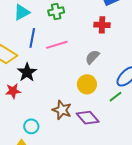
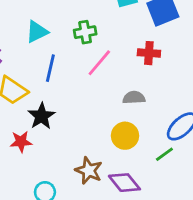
pink line: (57, 45) -> (99, 63), moved, turned -35
gray semicircle: (92, 57) -> (134, 98), turned 42

